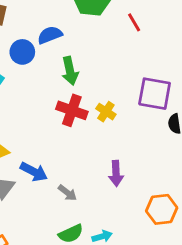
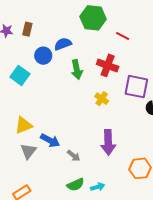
red line: (134, 22) -> (123, 36), turned -32
red cross: (72, 110) -> (108, 65), moved
purple arrow: (116, 173) -> (108, 142), size x1.4

